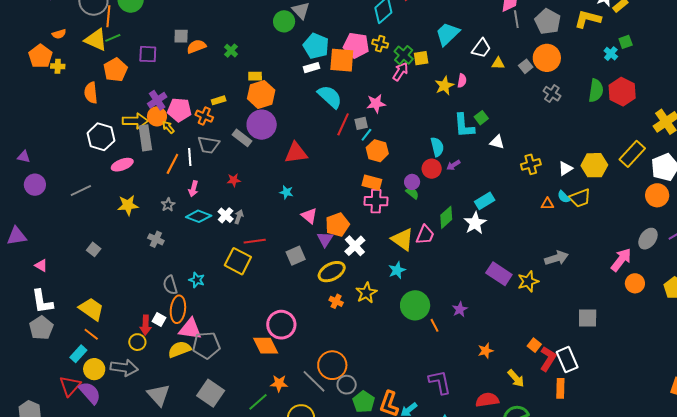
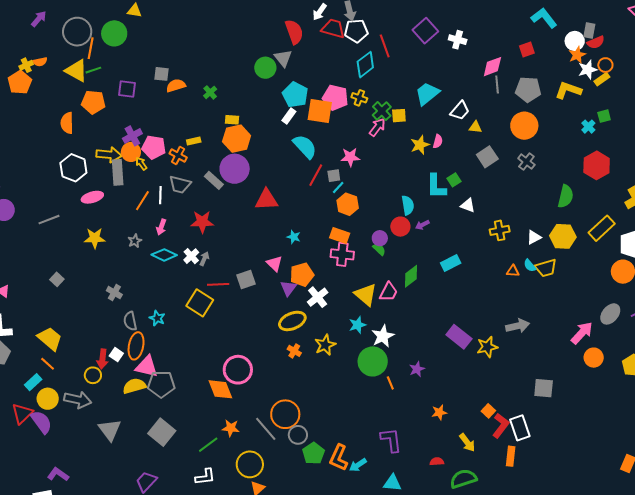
gray pentagon: (548, 22) -> (528, 89), turned -30
yellow cross: (58, 66) -> (26, 65), moved, turned -32
gray square: (526, 66) -> (487, 157), moved, size x1.5
white rectangle: (311, 68) -> (289, 116), turned -42
orange pentagon: (115, 70) -> (93, 102), turned 30
green semicircle: (596, 91) -> (566, 196), moved
red star: (234, 180) -> (202, 222), size x1.6
cyan star: (286, 192) -> (294, 237), moved
white star: (475, 223) -> (383, 336), moved
gray cross: (156, 239) -> (114, 293), moved
gray square: (296, 256) -> (246, 279), moved
red semicircle: (487, 400) -> (437, 462), size x0.6

